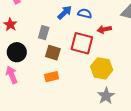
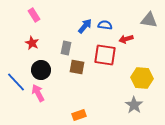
yellow hexagon: (102, 68) -> (142, 78), moved
orange rectangle: (52, 77) -> (79, 115), moved

